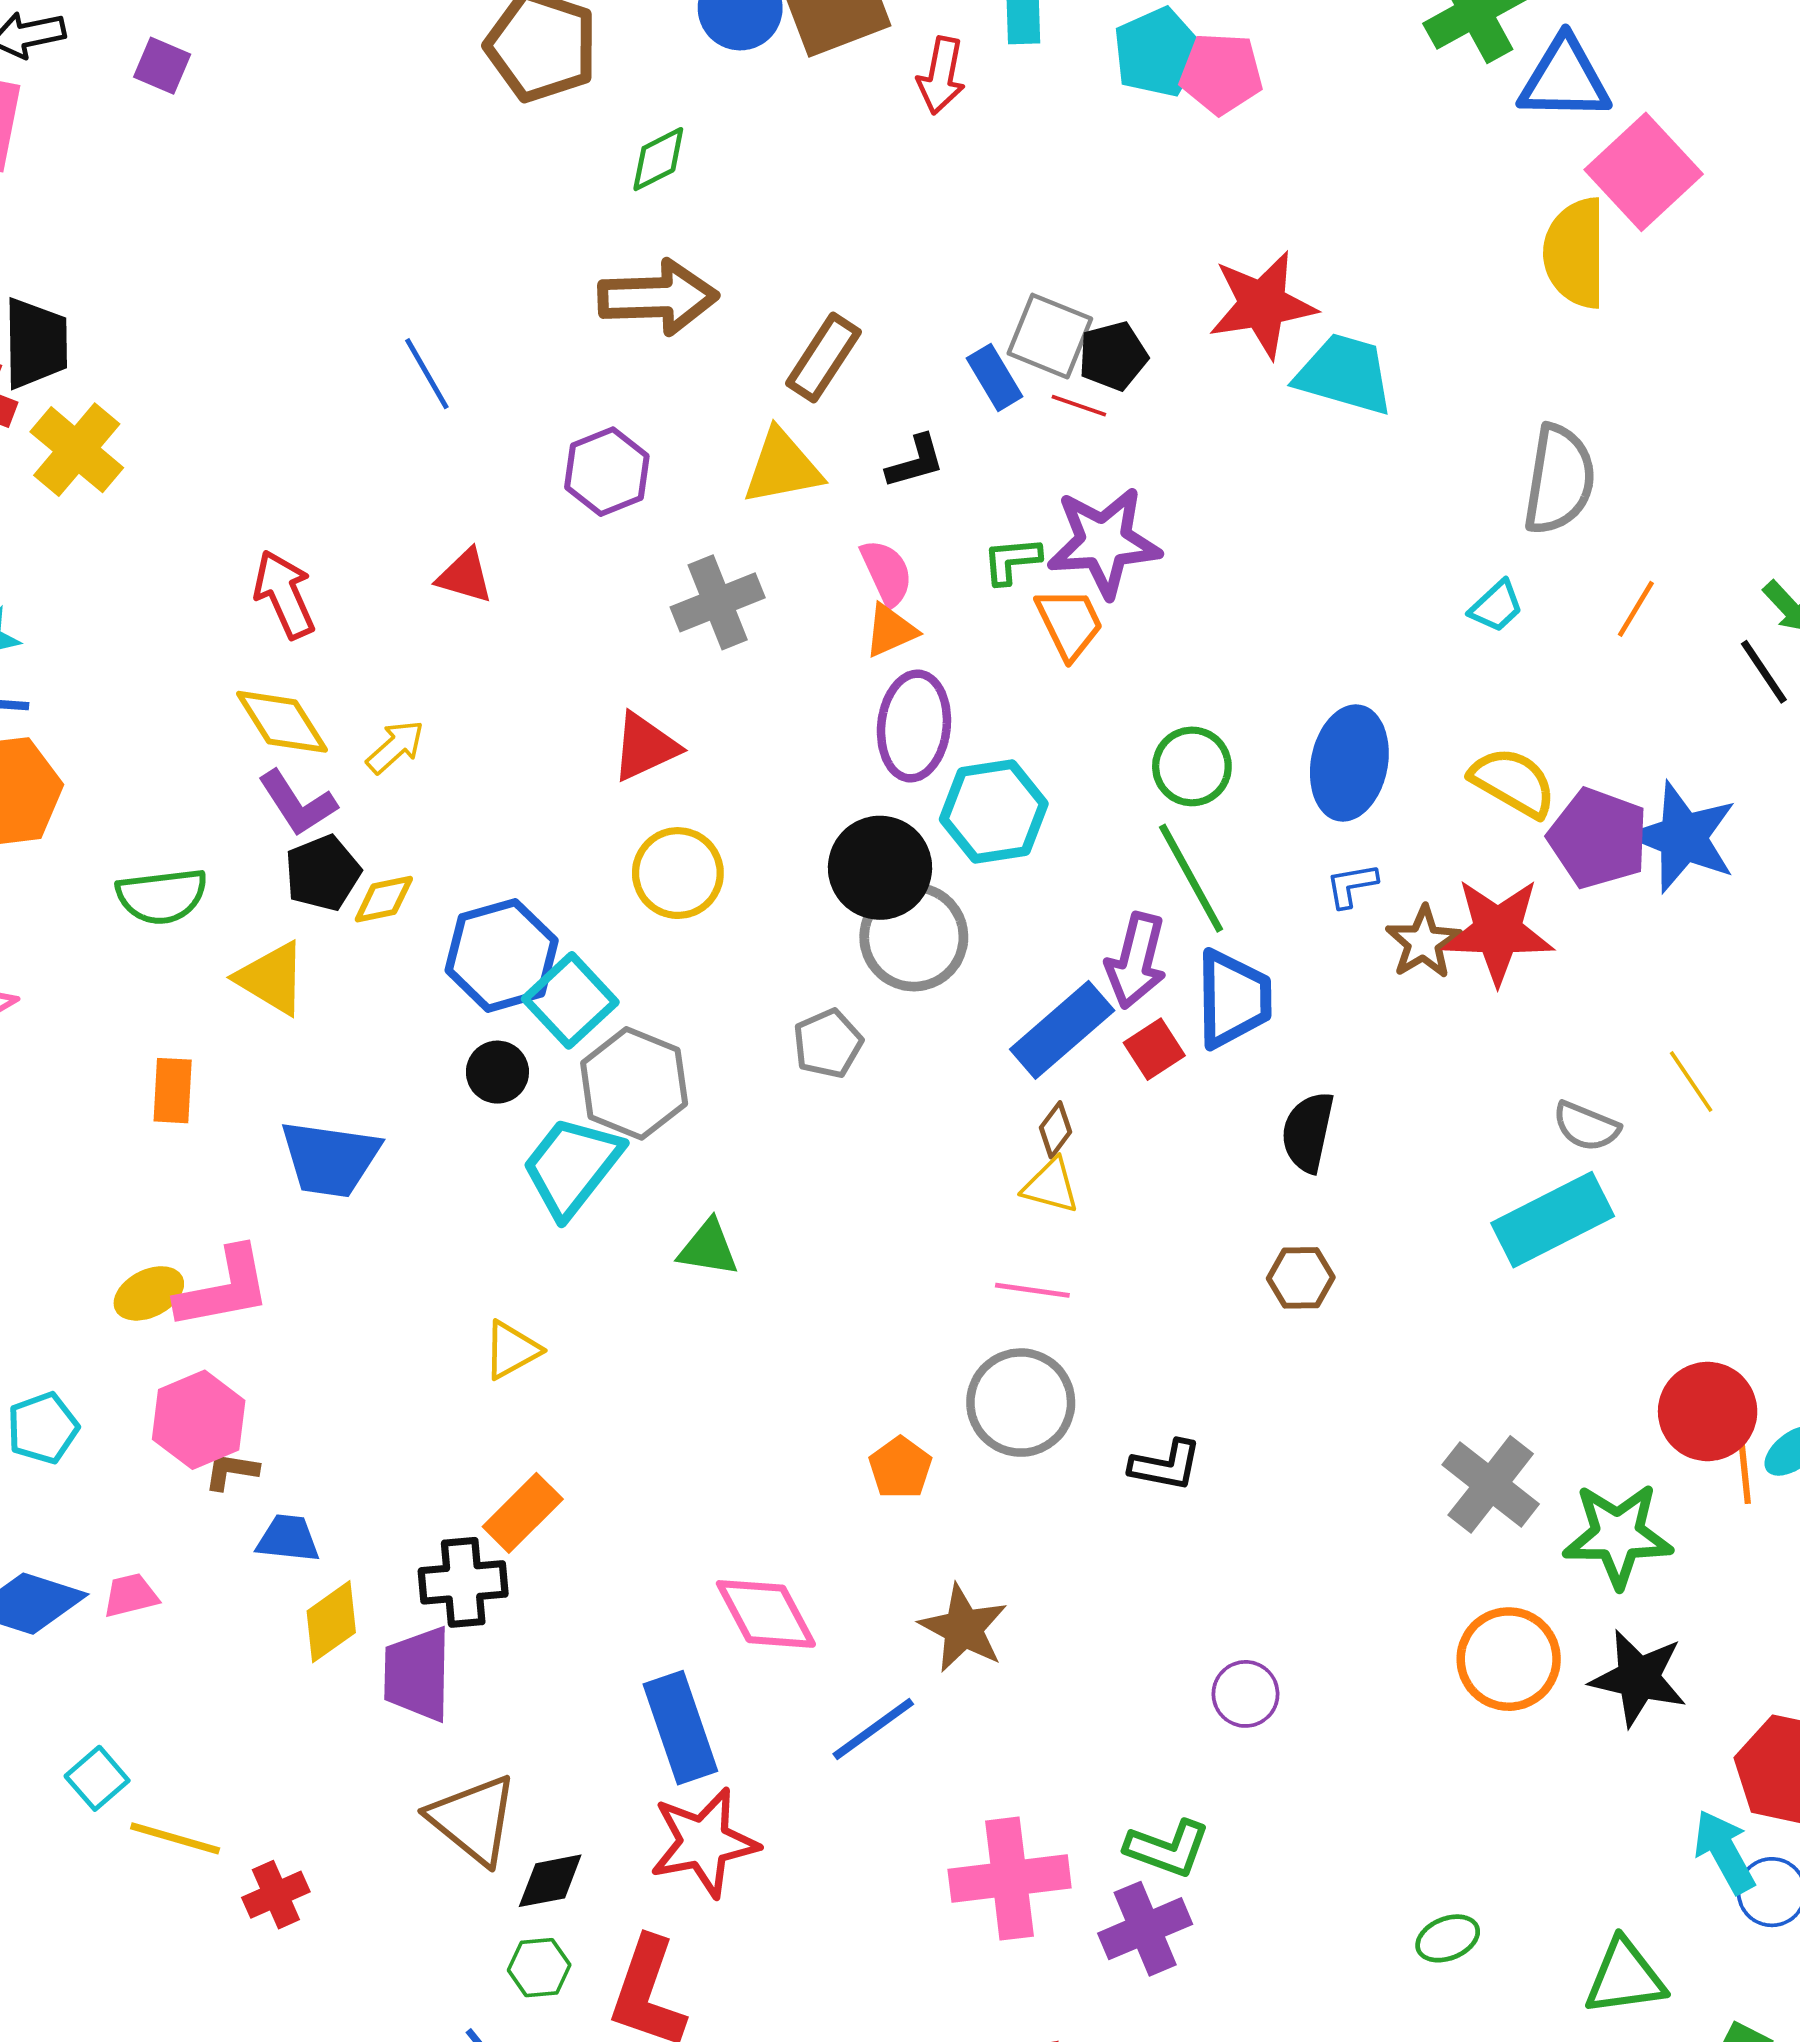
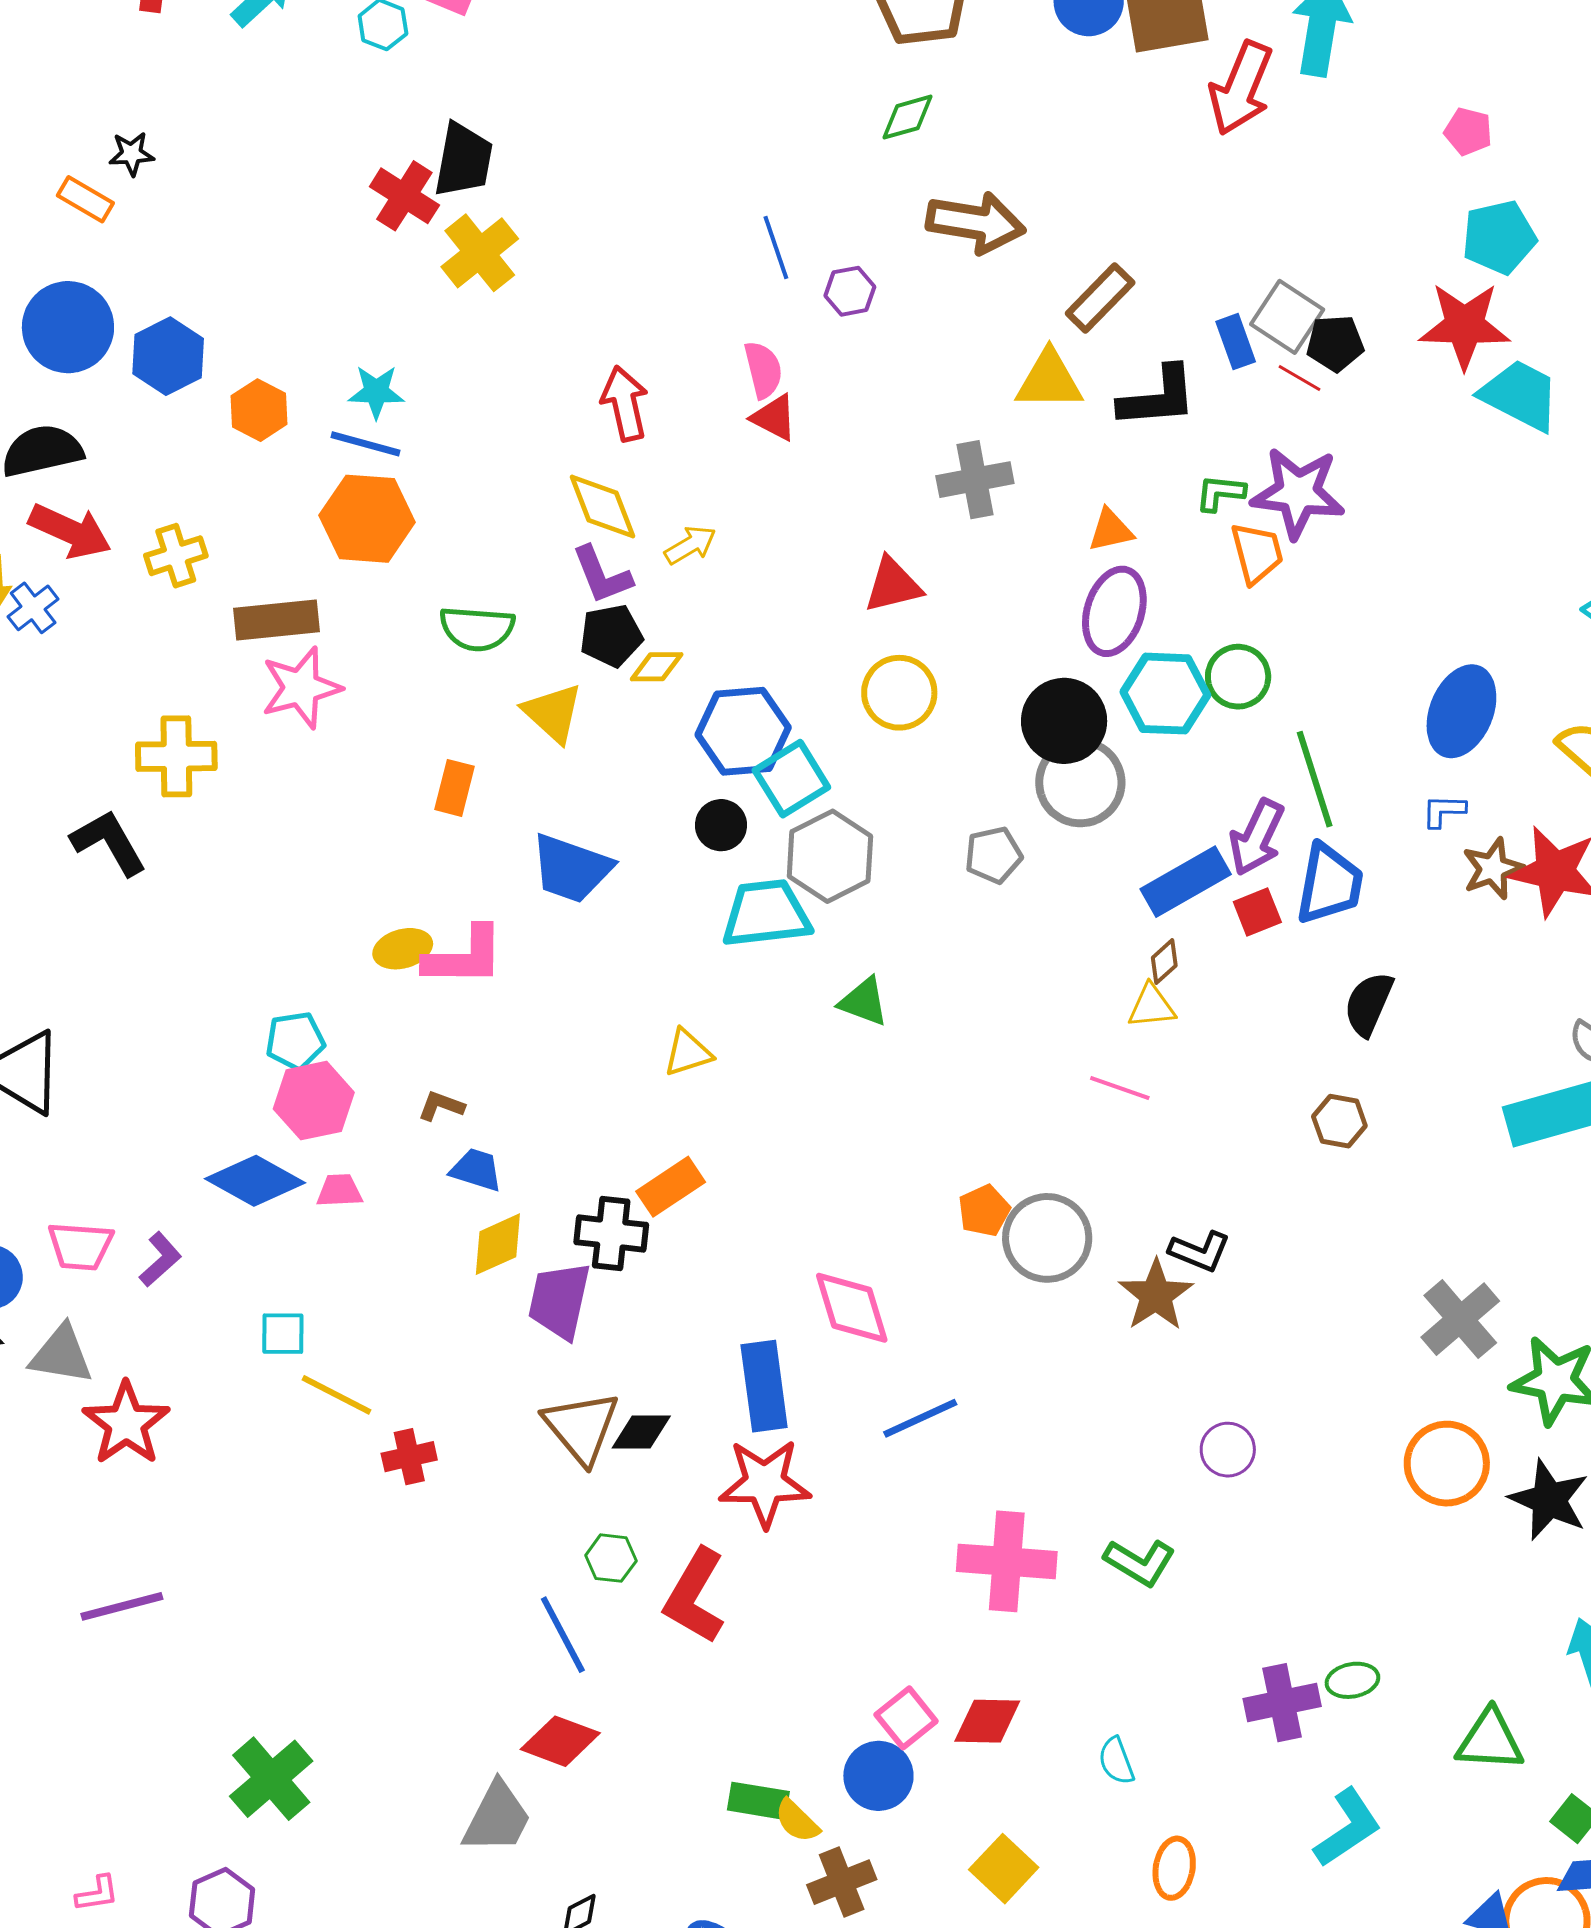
cyan pentagon: (1158, 52) -> (1499, 237), moved
pink pentagon: (1221, 73) -> (1468, 131), size x0.7
red arrow: (941, 76) -> (1241, 88), size x1.5
green diamond: (658, 159) -> (907, 117), moved
black L-shape: (915, 462) -> (1158, 397), size x1.6
purple hexagon: (607, 472) -> (850, 291), moved, size x0.7
pink semicircle: (887, 573) -> (763, 370), moved
green circle: (1192, 766) -> (1238, 677), moved
cyan trapezoid: (572, 1166) -> (766, 914), turned 34
yellow triangle: (1051, 1186) -> (1151, 1006), turned -32
gray circle: (1021, 1403) -> (1047, 1238), moved
pink hexagon: (199, 1420) -> (314, 1101), moved
brown star: (963, 1628) -> (1156, 1295), moved
cyan square: (97, 1778) -> (283, 1334), turned 30
black diamond: (550, 1881) -> (641, 1432), moved
purple cross: (1145, 1929) -> (1282, 1703), moved

